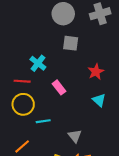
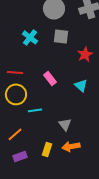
cyan cross: (38, 63) -> (30, 37), moved
red star: (96, 72) -> (85, 54), moved
cyan triangle: (99, 100) -> (81, 85), moved

